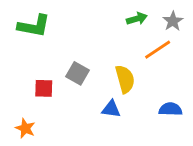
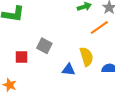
yellow semicircle: (125, 79) -> (86, 57), moved

